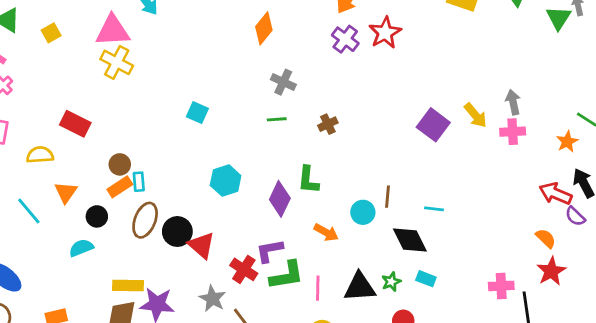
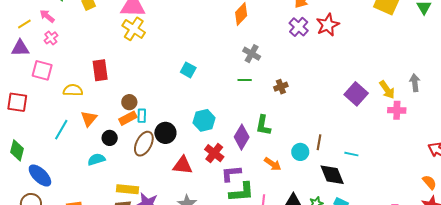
red rectangle: (75, 124) -> (100, 70), turned 50
pink cross: (513, 132) -> (397, 110), moved
cyan line: (29, 211) -> (61, 130), turned 65
black circle: (177, 232) -> (165, 133), moved
red triangle: (202, 245) -> (183, 165), turned -40
red cross: (244, 269) -> (214, 153), moved

